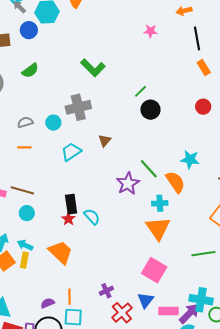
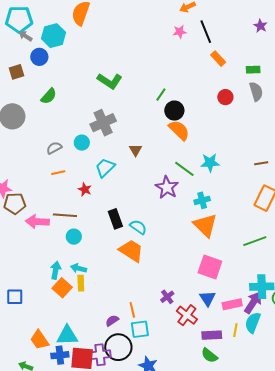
pink star: (151, 31) -> (180, 32), moved
cyan star: (190, 159) -> (210, 163), moved
orange semicircle: (175, 182) -> (179, 130), moved
red star: (68, 219) -> (85, 189), moved
orange trapezoid: (61, 252) -> (131, 251), moved

